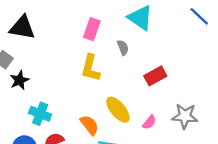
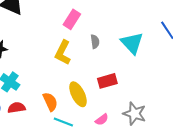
cyan triangle: (140, 18) -> (132, 43), moved
red rectangle: (155, 76) -> (107, 81), moved
pink semicircle: (149, 122) -> (102, 120), moved

